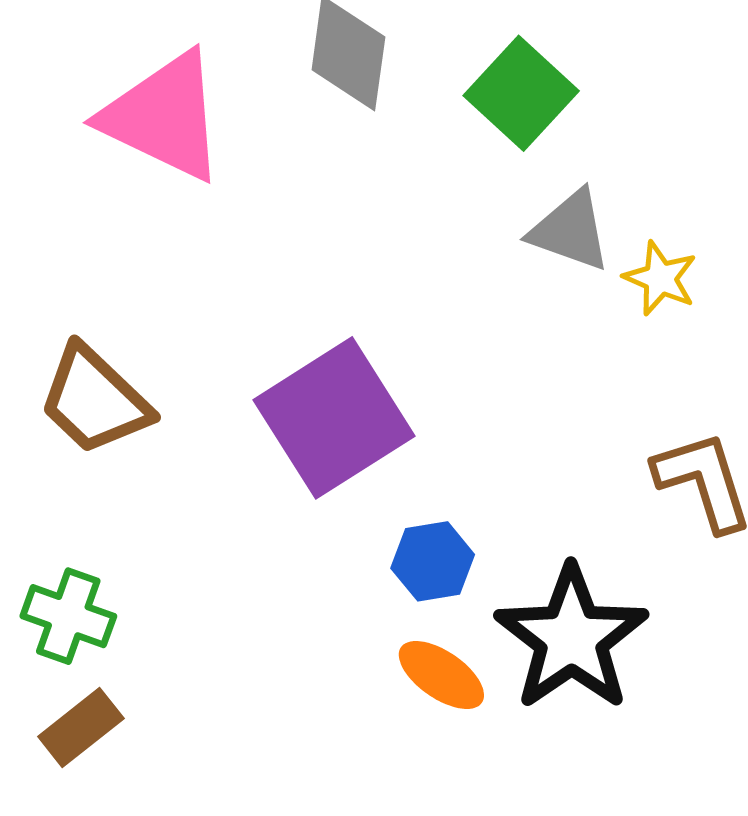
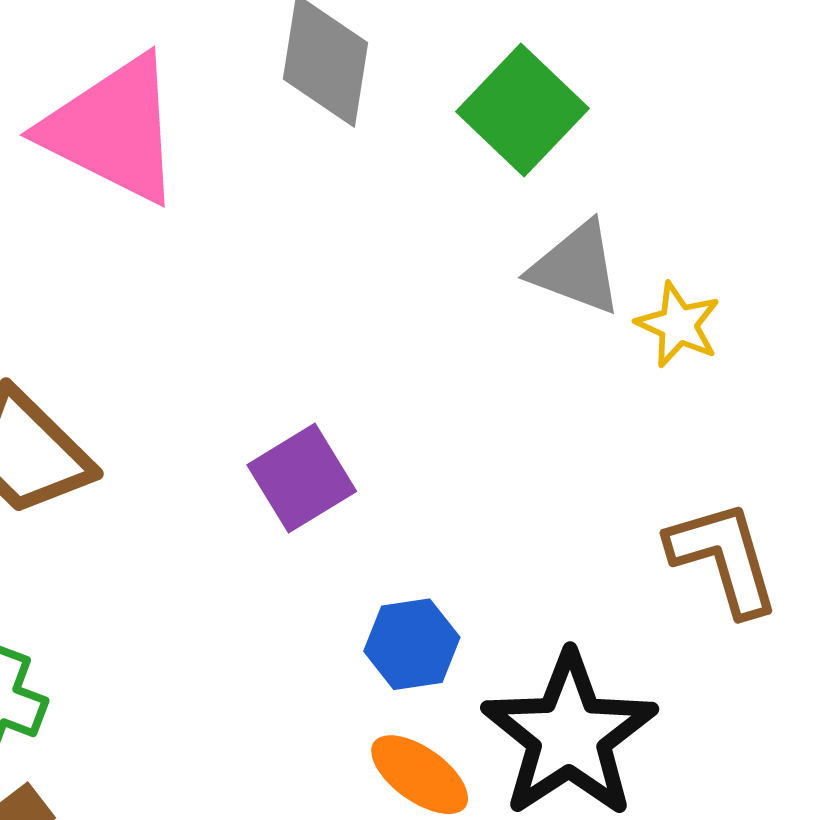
purple square: (334, 418) -> (302, 478), size x0.6

